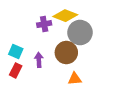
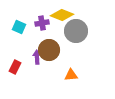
cyan square: (16, 51) -> (19, 27), moved
brown circle: (66, 53) -> (49, 50), moved

